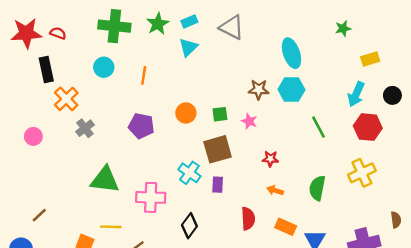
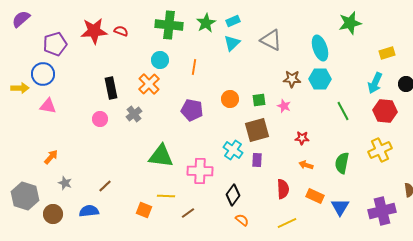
gray triangle: (232, 27) -> (271, 40), moved
green star: (343, 29) -> (350, 23), moved, size x1.6
black rectangle: (46, 70) -> (111, 88), moved
orange cross: (66, 99) -> (149, 84), moved
gray cross: (85, 128) -> (134, 114), moved

